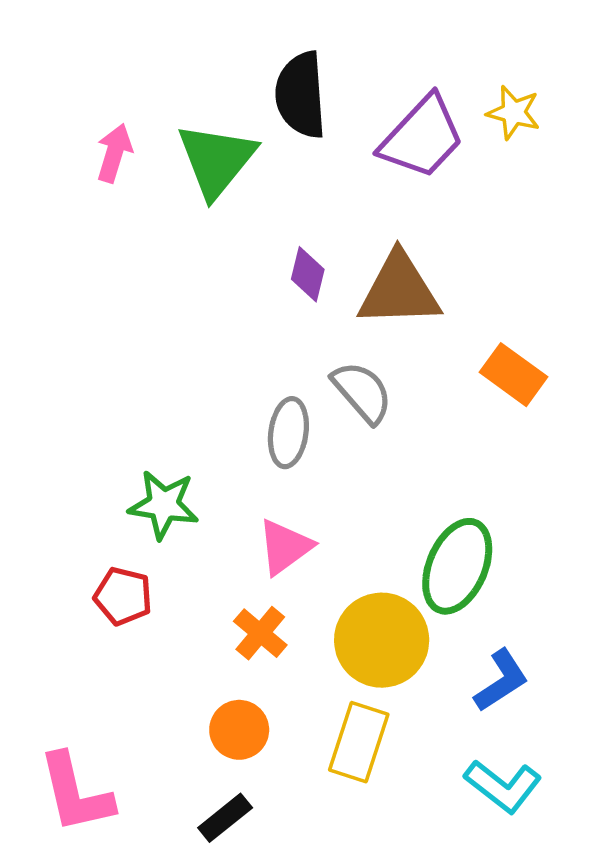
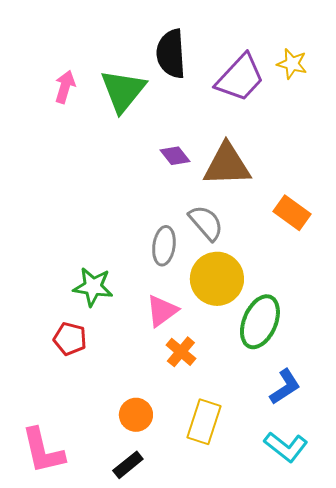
purple diamond: (308, 274) -> (175, 156), turned -52
orange cross: (260, 633) -> (181, 352), moved
yellow circle: (382, 640) -> (217, 279), moved

